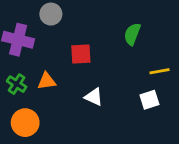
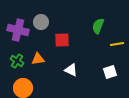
gray circle: (51, 14) -> (41, 22), moved
yellow line: (159, 71) -> (117, 44), moved

